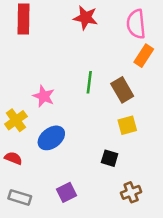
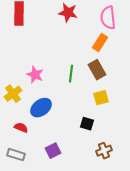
orange rectangle: (144, 56) -> (100, 43), moved
green line: (89, 82) -> (71, 74), moved
red semicircle: (13, 158) -> (21, 128), moved

